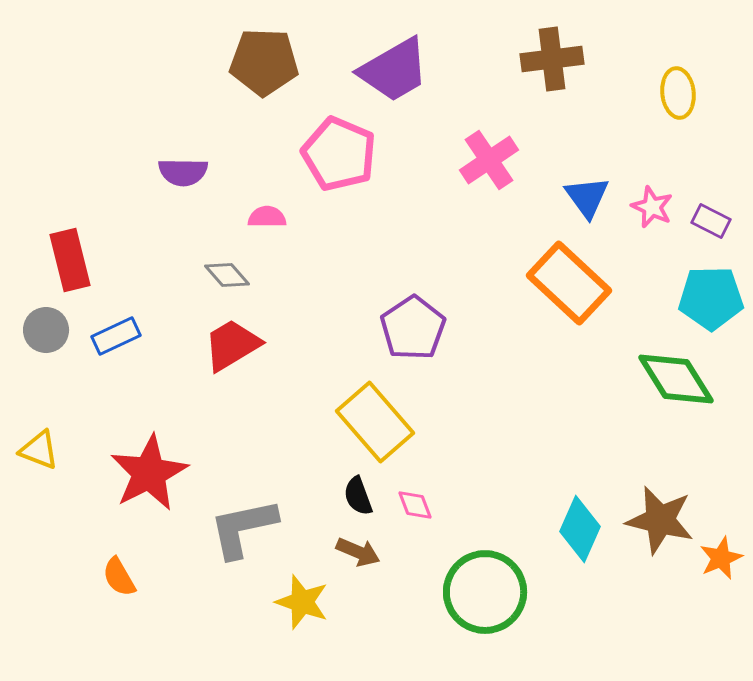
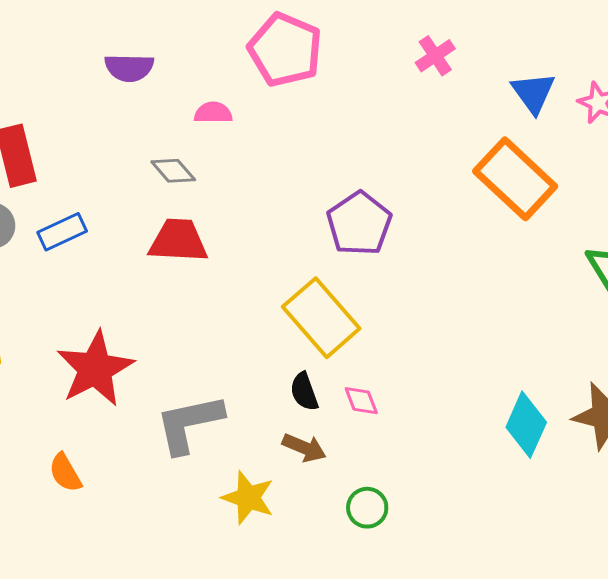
pink cross: (489, 160) -> (435, 56), size x0.7
red trapezoid: (232, 345) -> (178, 241), turned 34
green circle: (485, 592) -> (367, 508), moved, size x0.5

